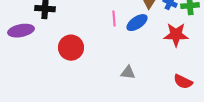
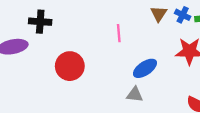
blue ellipse: (137, 23) -> (145, 68), moved

